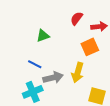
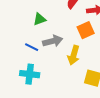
gray arrow: (53, 78) -> (53, 41), moved
cyan cross: (33, 92) -> (30, 74), turned 30

